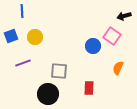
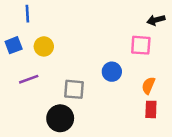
pink square: (112, 36) -> (141, 45), turned -30
blue circle: (93, 46) -> (112, 72), moved
red rectangle: (89, 88) -> (151, 109), moved

